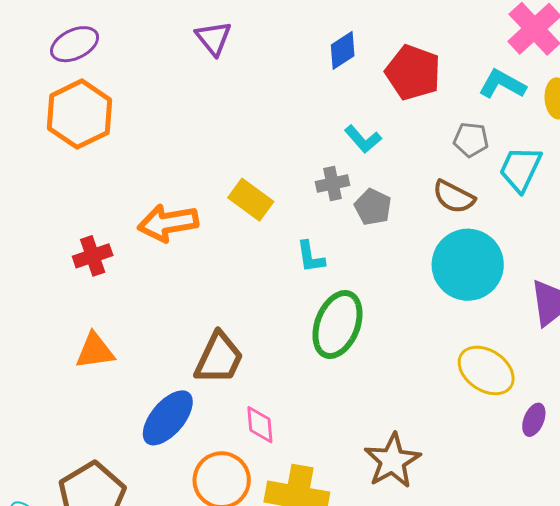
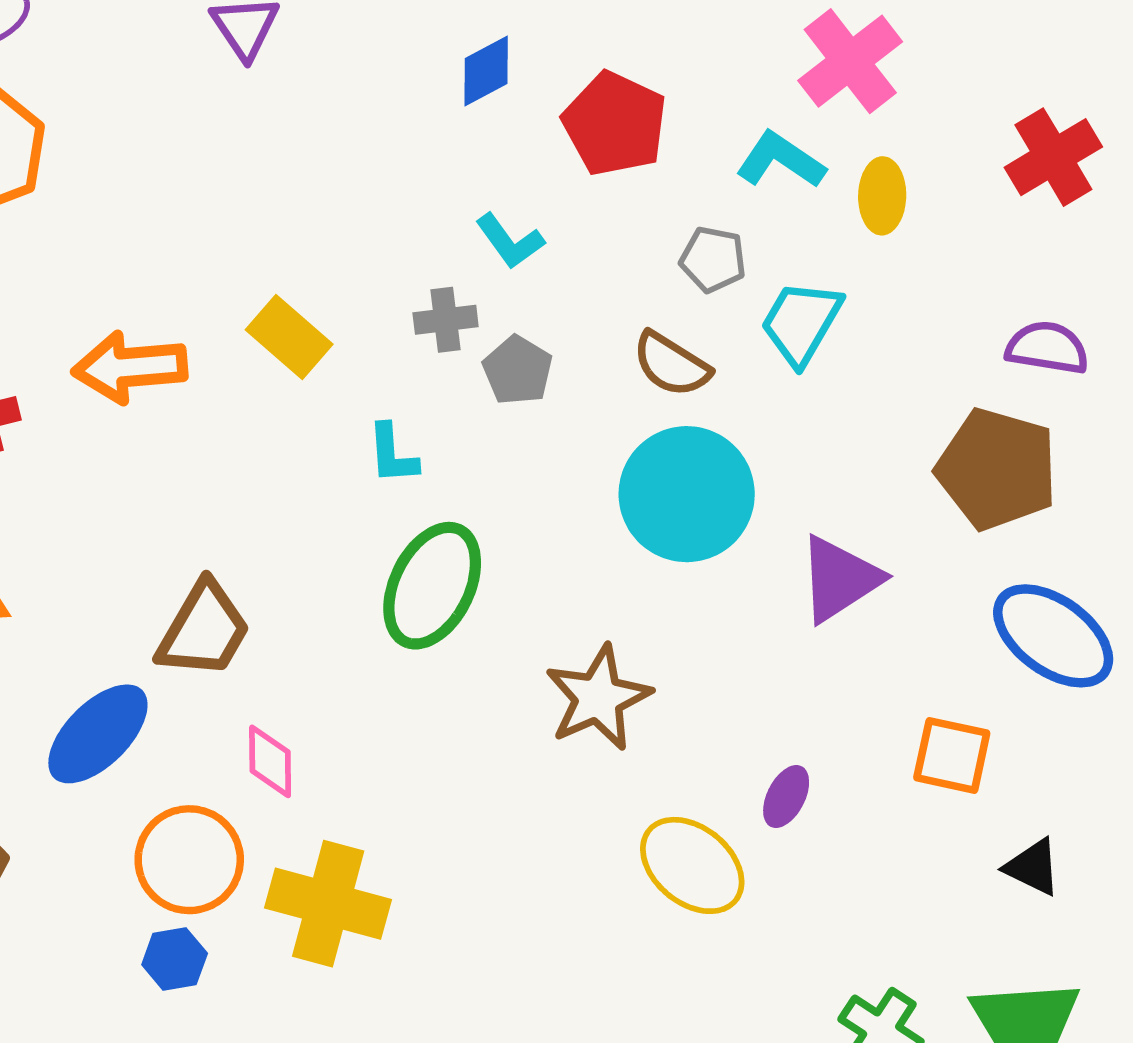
yellow ellipse: (486, 370) -> (692, 865), moved
brown star: (392, 461) -> (598, 698), moved

